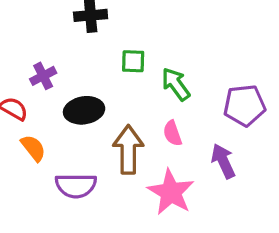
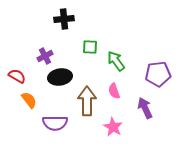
purple cross: (43, 76) -> (45, 56), moved
pink star: (171, 192) -> (113, 127), size x0.7

